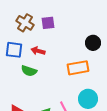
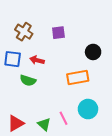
purple square: (48, 23) -> (58, 33), moved

